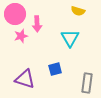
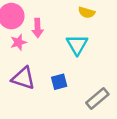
purple triangle: (25, 79) -> (23, 78), moved
gray rectangle: (87, 83) -> (97, 99), turned 42

